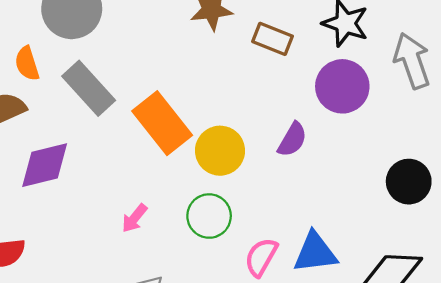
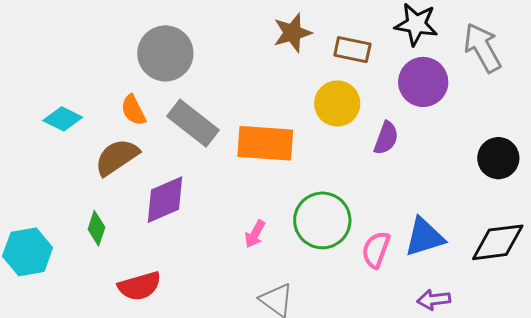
orange rectangle: (162, 123) -> (265, 143), turned -38
yellow circle: (220, 151) -> (337, 103), moved
green circle: (209, 216) -> (322, 220), size x1.4

